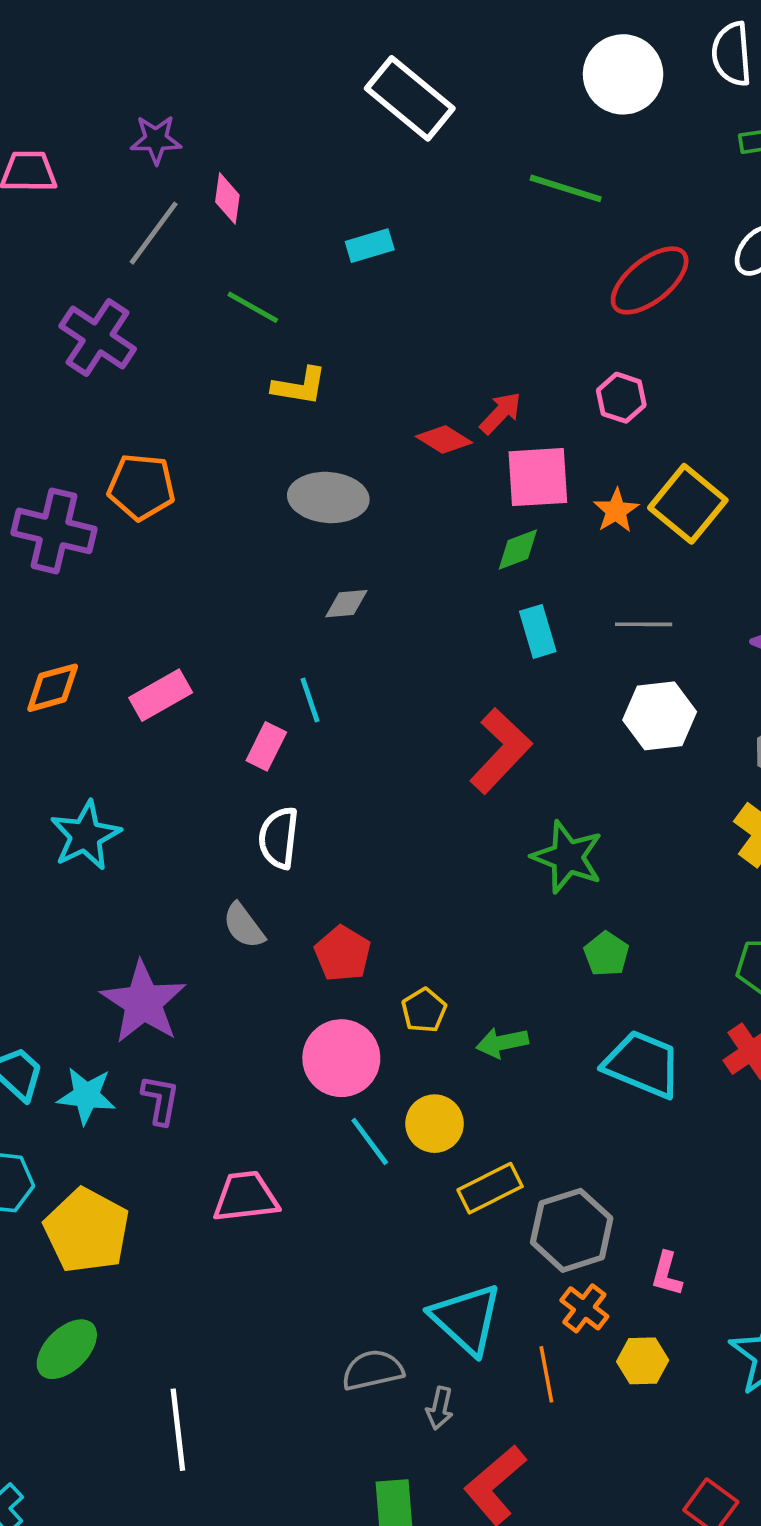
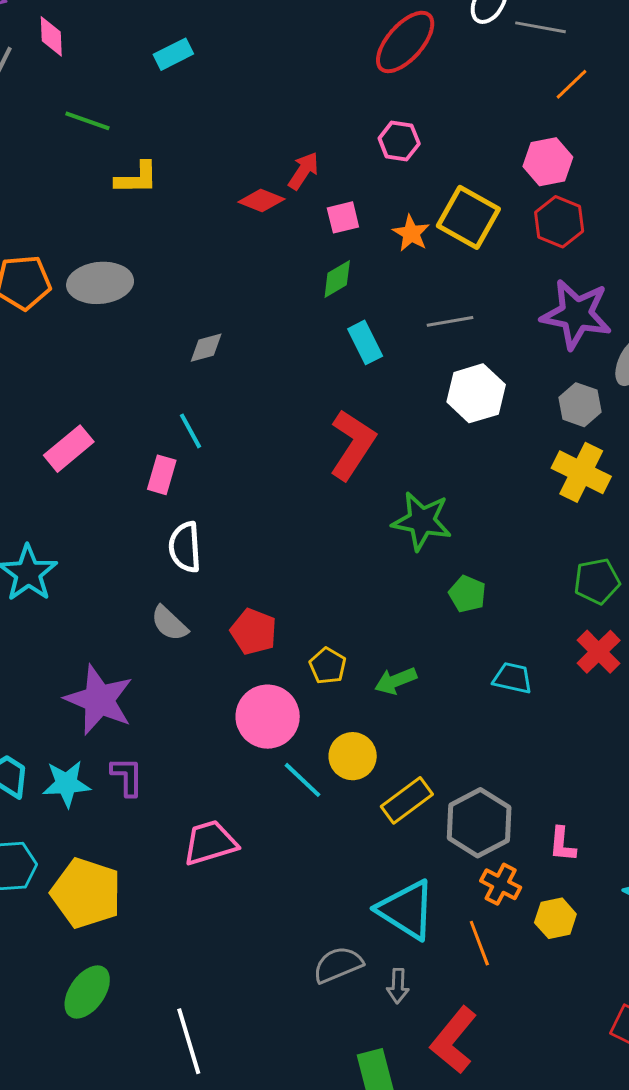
pink square: (538, 477) -> (343, 217), size x0.6
gray ellipse: (328, 497) -> (100, 283), moved
cyan trapezoid: (643, 1064) -> (513, 678), size x0.6

